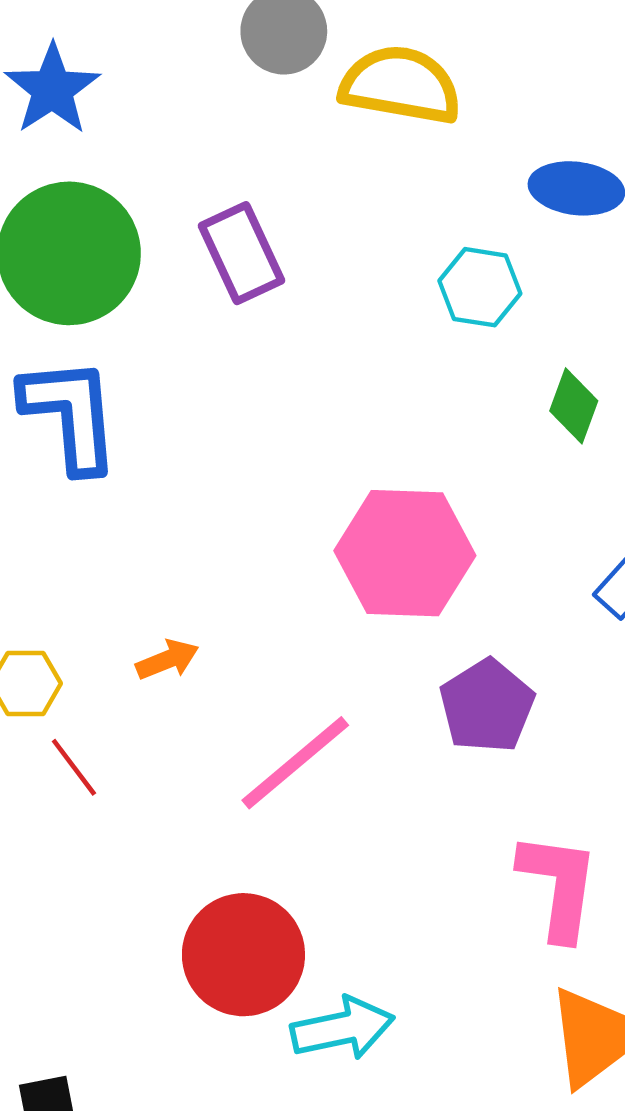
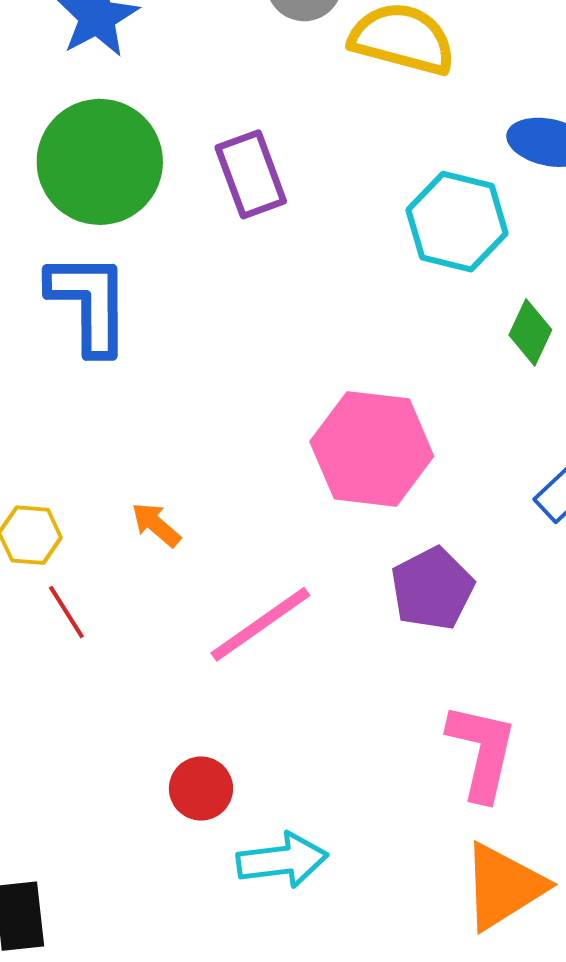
cyan hexagon: (480, 287) -> (457, 222), size x1.4
orange arrow: (167, 660) -> (156, 525), turned -122
red circle: (243, 955) -> (201, 789), size x0.6

